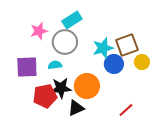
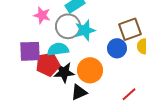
pink star: (39, 31) -> (42, 15), turned 30
cyan star: (103, 48) -> (85, 30), moved
cyan semicircle: (55, 65) -> (58, 49), size x1.5
red pentagon: (45, 96) -> (48, 64), moved

